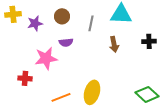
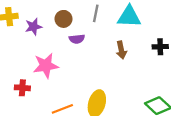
gray line: (91, 23) -> (96, 13), moved
purple semicircle: (66, 42) -> (77, 39), moved

